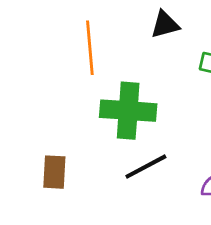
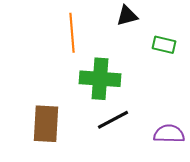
brown rectangle: (54, 172) -> (46, 124), size x1.5

